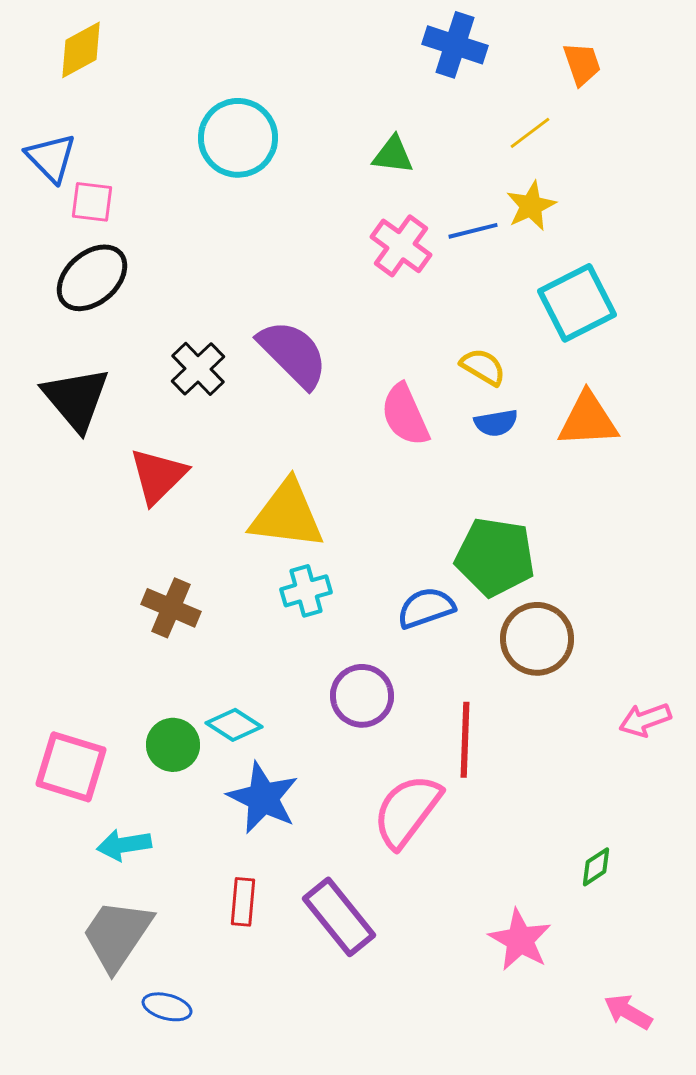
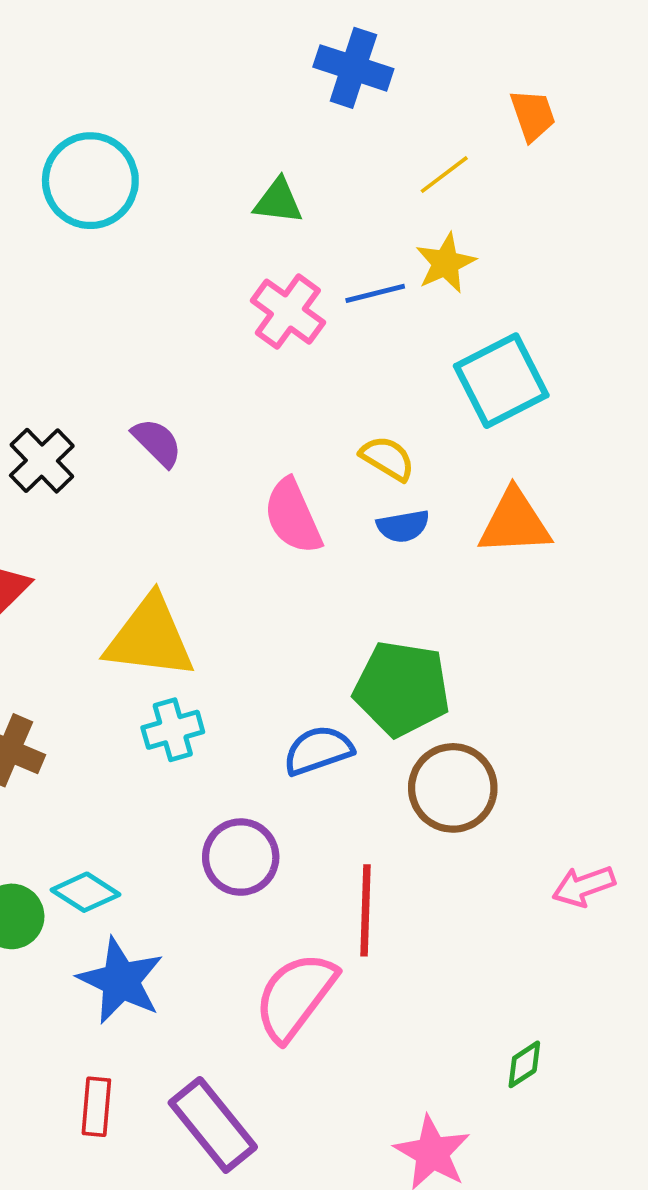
orange trapezoid: (582, 64) -> (533, 115), moved
purple semicircle: (293, 354) -> (157, 442), size x0.6

